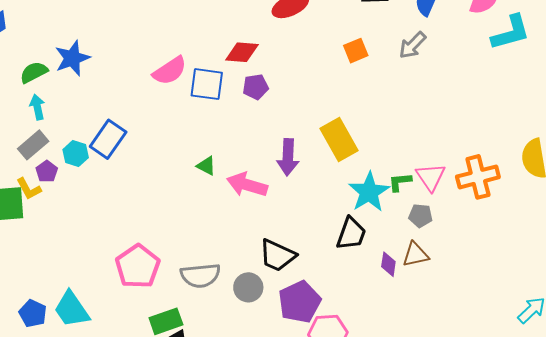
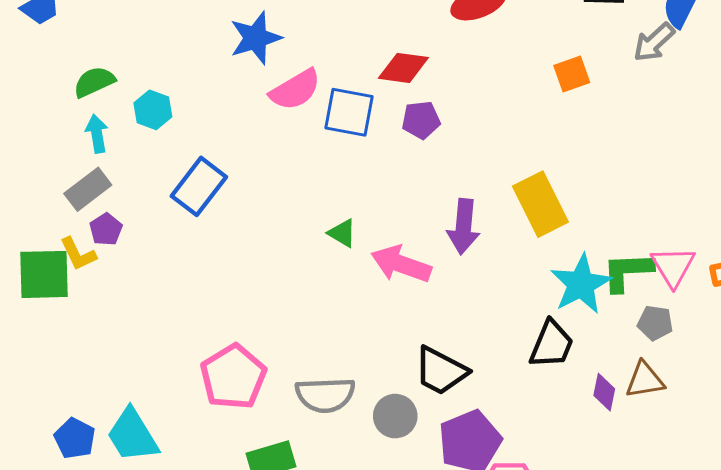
gray arrow: (412, 45) -> (654, 42), moved
blue star: (72, 58) -> (256, 38), moved
cyan hexagon: (76, 154) -> (153, 110), moved
green L-shape: (400, 182) -> (627, 272), size x1.5

